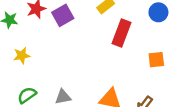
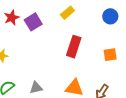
red rectangle: (121, 33) -> (74, 47), moved

